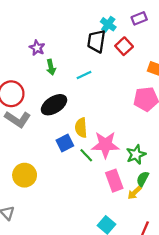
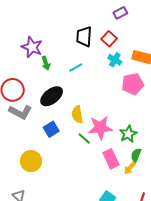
cyan cross: (108, 24) -> (115, 60), moved
purple star: (37, 48) -> (32, 47), size x1.5
blue square: (65, 143) -> (51, 129), moved

